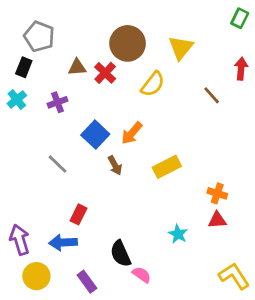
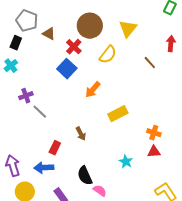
brown triangle: (77, 67) -> (49, 34), moved, turned 32
purple cross: (57, 102) -> (26, 96), moved
blue square: (95, 135) -> (67, 69), moved
brown arrow: (115, 165) -> (81, 134), moved

